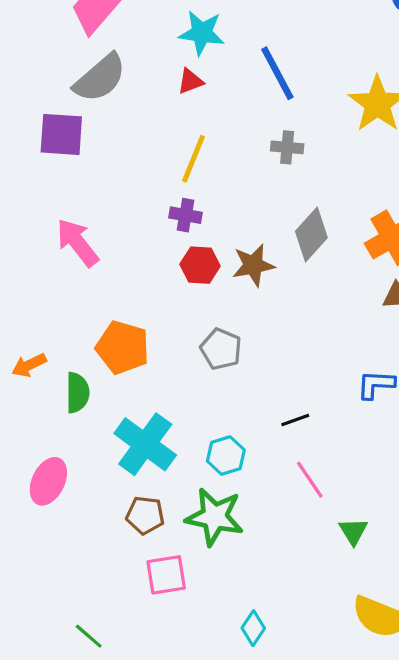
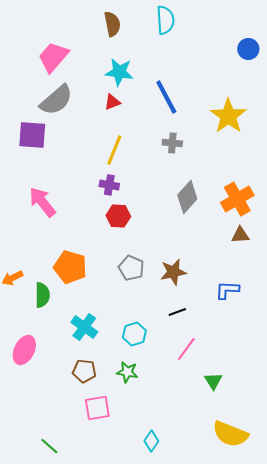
brown star: (253, 265) -> (173, 272), moved
cyan cross: (145, 444) -> (84, 327), size x0.7
pink line: (310, 480) -> (186, 349), turned 70
green star: (215, 517) -> (127, 372), size x0.6

